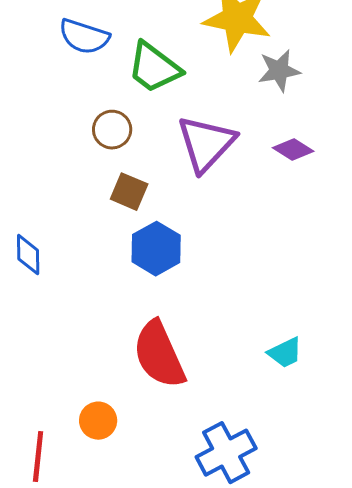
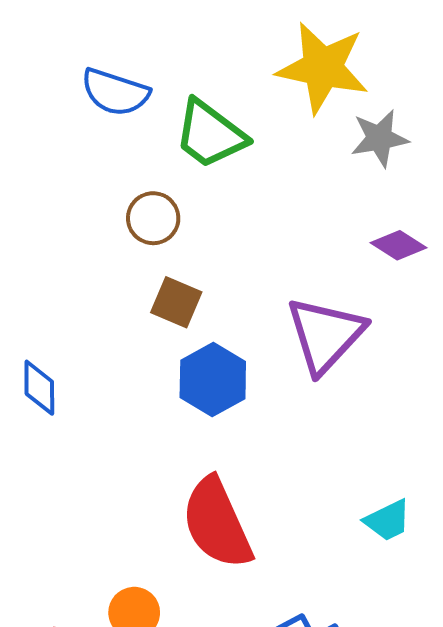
purple triangle: (206, 144) -> (325, 335), moved

